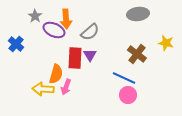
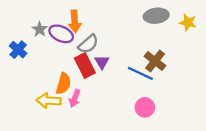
gray star: (35, 16) -> (40, 29), moved
gray semicircle: (90, 32) -> (88, 44), moved
yellow star: (166, 43) -> (188, 22), moved
red rectangle: (75, 58) -> (85, 66), turned -30
blue line: (124, 78) -> (140, 73), moved

